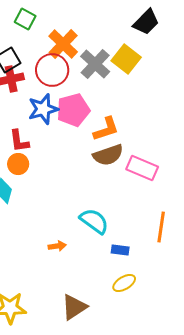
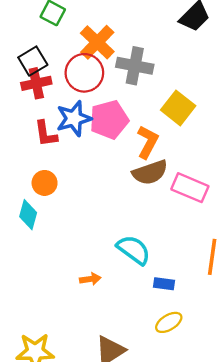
yellow square: (126, 59) -> (178, 108), moved
gray cross: (95, 64) -> (135, 66), turned -32
orange L-shape: (106, 129) -> (148, 142), turned -44
red L-shape: (19, 141) -> (46, 134), moved

